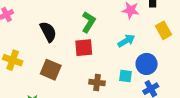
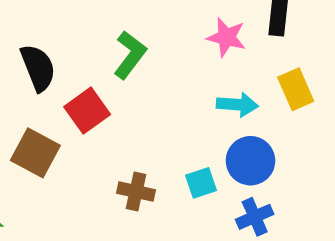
cyan arrow: (126, 41) -> (237, 105), moved, turned 30
red square: (84, 48) -> (87, 111), moved, turned -36
cyan square: (126, 76) -> (201, 183), turned -32

